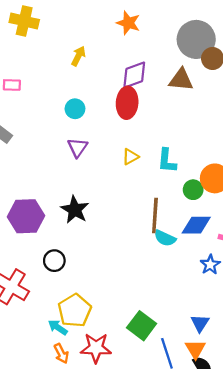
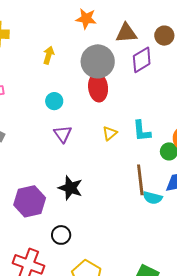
gray circle: (196, 39) -> (98, 61), moved
purple diamond: (134, 75) -> (142, 60), moved
brown triangle: (181, 80) -> (126, 33), moved

